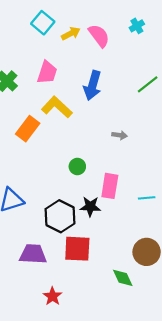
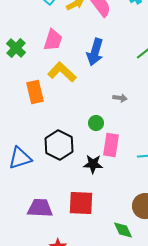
orange rectangle: (28, 129) -> (35, 92), turned -50
green circle: (77, 167) -> (96, 123), moved
black hexagon: (60, 216) -> (59, 145), moved

